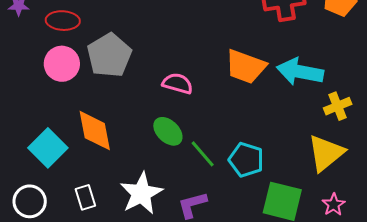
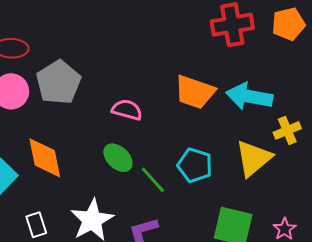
yellow triangle: (326, 153) -> (254, 158), moved
cyan pentagon: (246, 160) -> (195, 165), moved

